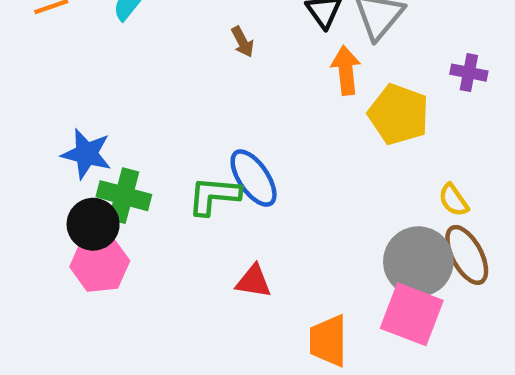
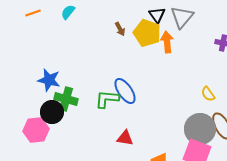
yellow pentagon: (399, 114) -> (147, 33), moved
yellow semicircle: (454, 200) -> (208, 94), moved
pink hexagon: (100, 264) -> (36, 130), moved

